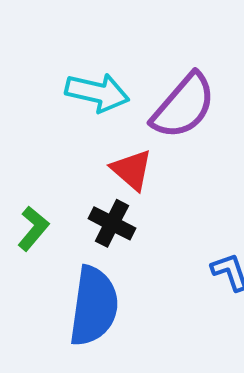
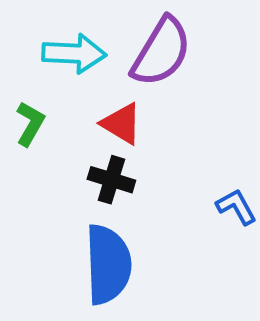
green L-shape: (33, 229) -> (30, 124), moved

